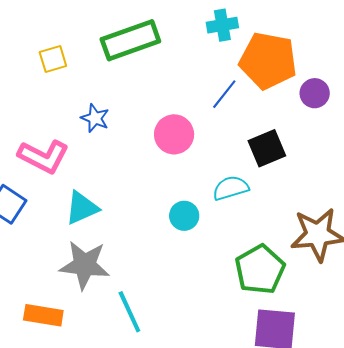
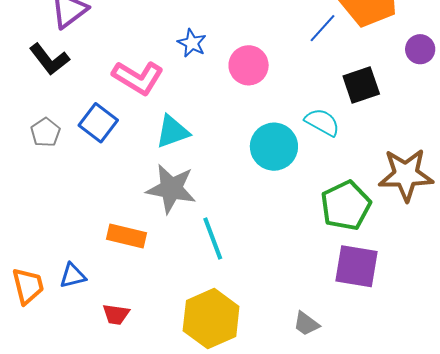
purple circle: (315, 93) -> (420, 49), moved
pink circle: (174, 134) -> (249, 65), moved
cyan semicircle: (231, 188) -> (322, 122), turned 42
cyan circle: (184, 216) -> (274, 147), size x1.6

